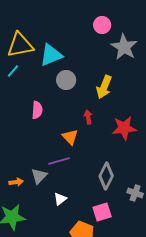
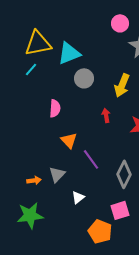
orange triangle: (70, 137) -> (69, 140), moved
purple line: (59, 161) -> (91, 159), moved, turned 70

